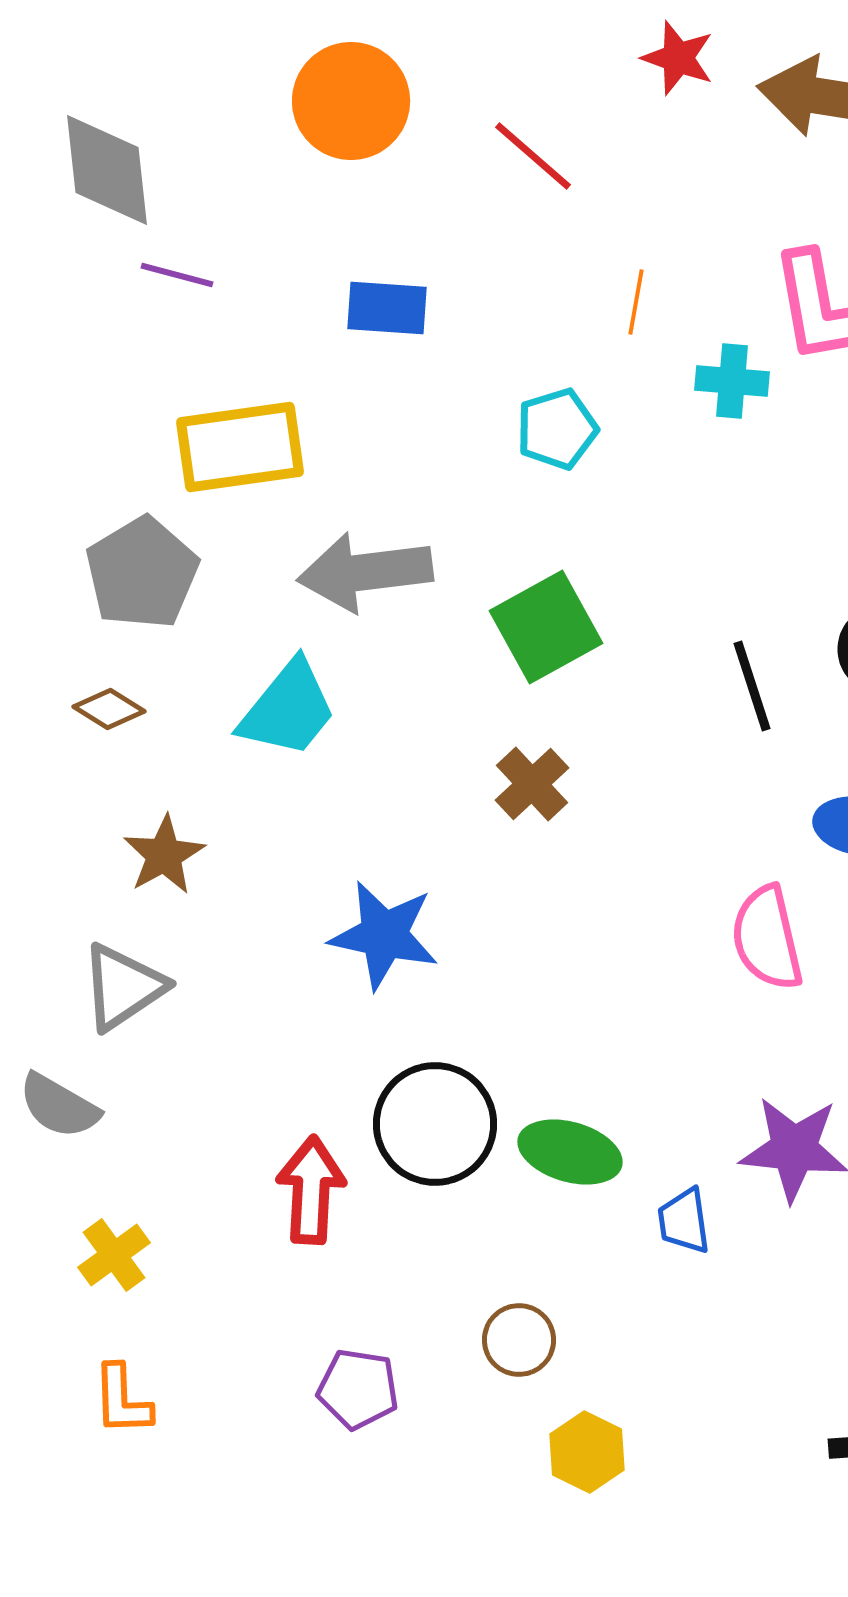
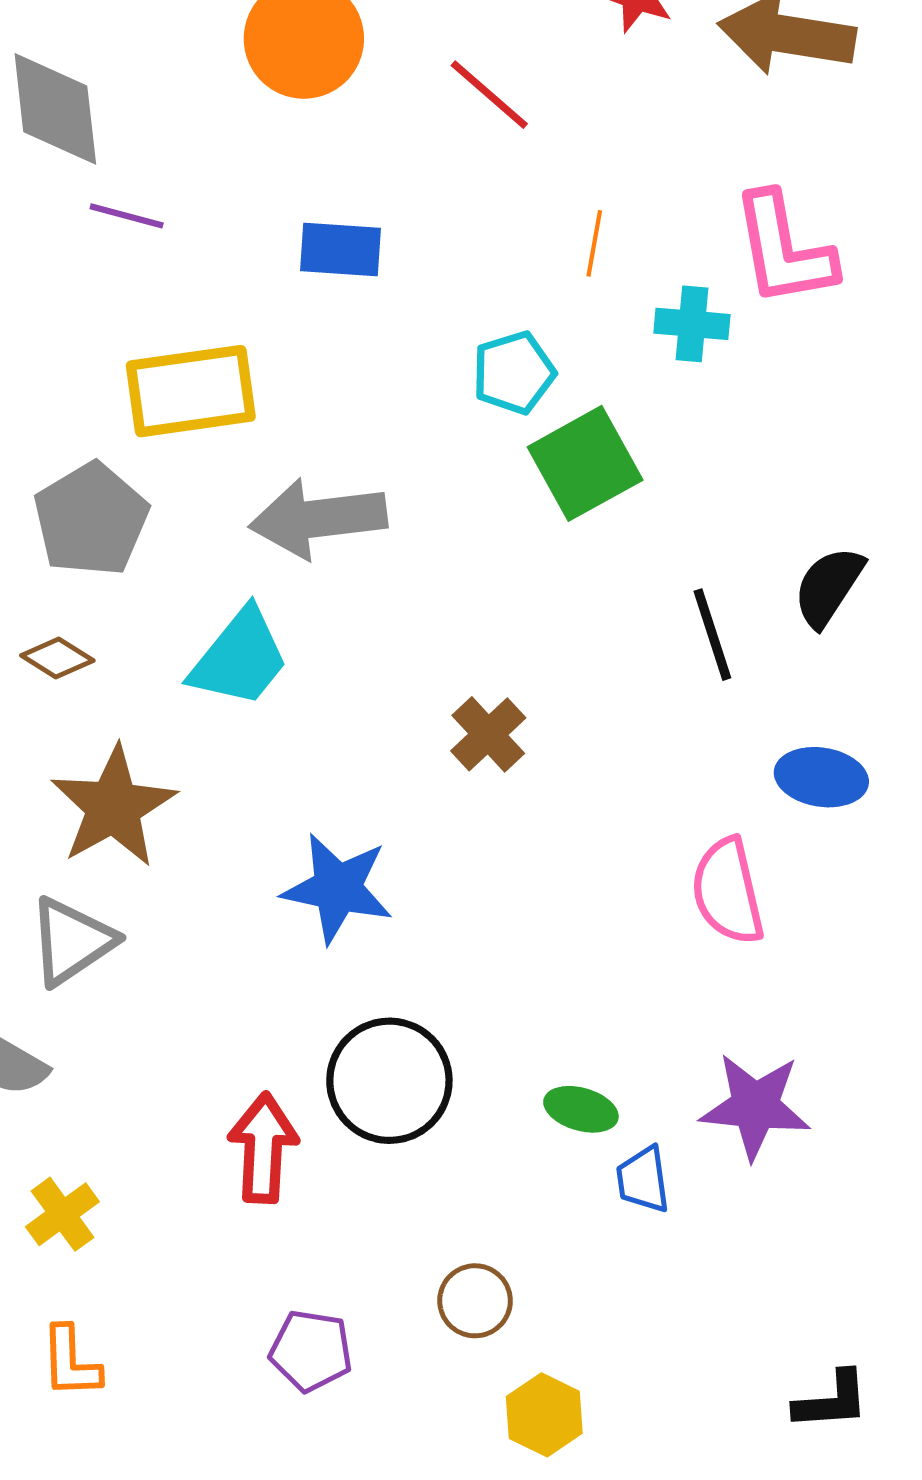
green square: (546, 627) -> (585, 463), moved
brown star: (164, 855) -> (113, 807), size x1.5
green ellipse: (570, 1152) -> (581, 1109), moved, size x0.7

